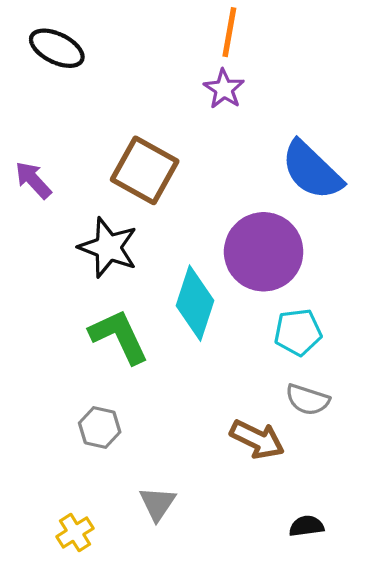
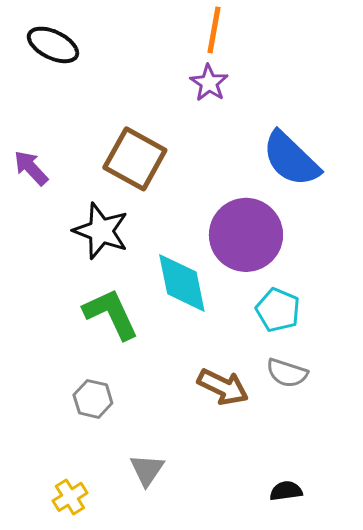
cyan diamond: (195, 303) -> (182, 283), turned -30
cyan pentagon: (298, 332) -> (278, 310), turned 30
brown arrow: (257, 439) -> (223, 387), moved

